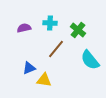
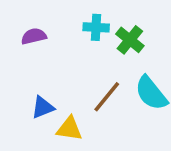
cyan cross: (50, 23) -> (96, 27), moved
brown line: (56, 49) -> (107, 97), moved

